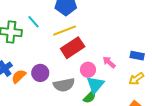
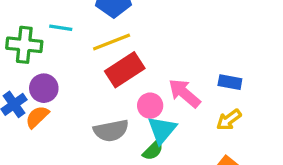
cyan line: (33, 22) -> (61, 28), turned -40
pink arrow: (109, 62) -> (184, 93), size x1.5
purple circle: (40, 73) -> (44, 88), moved

